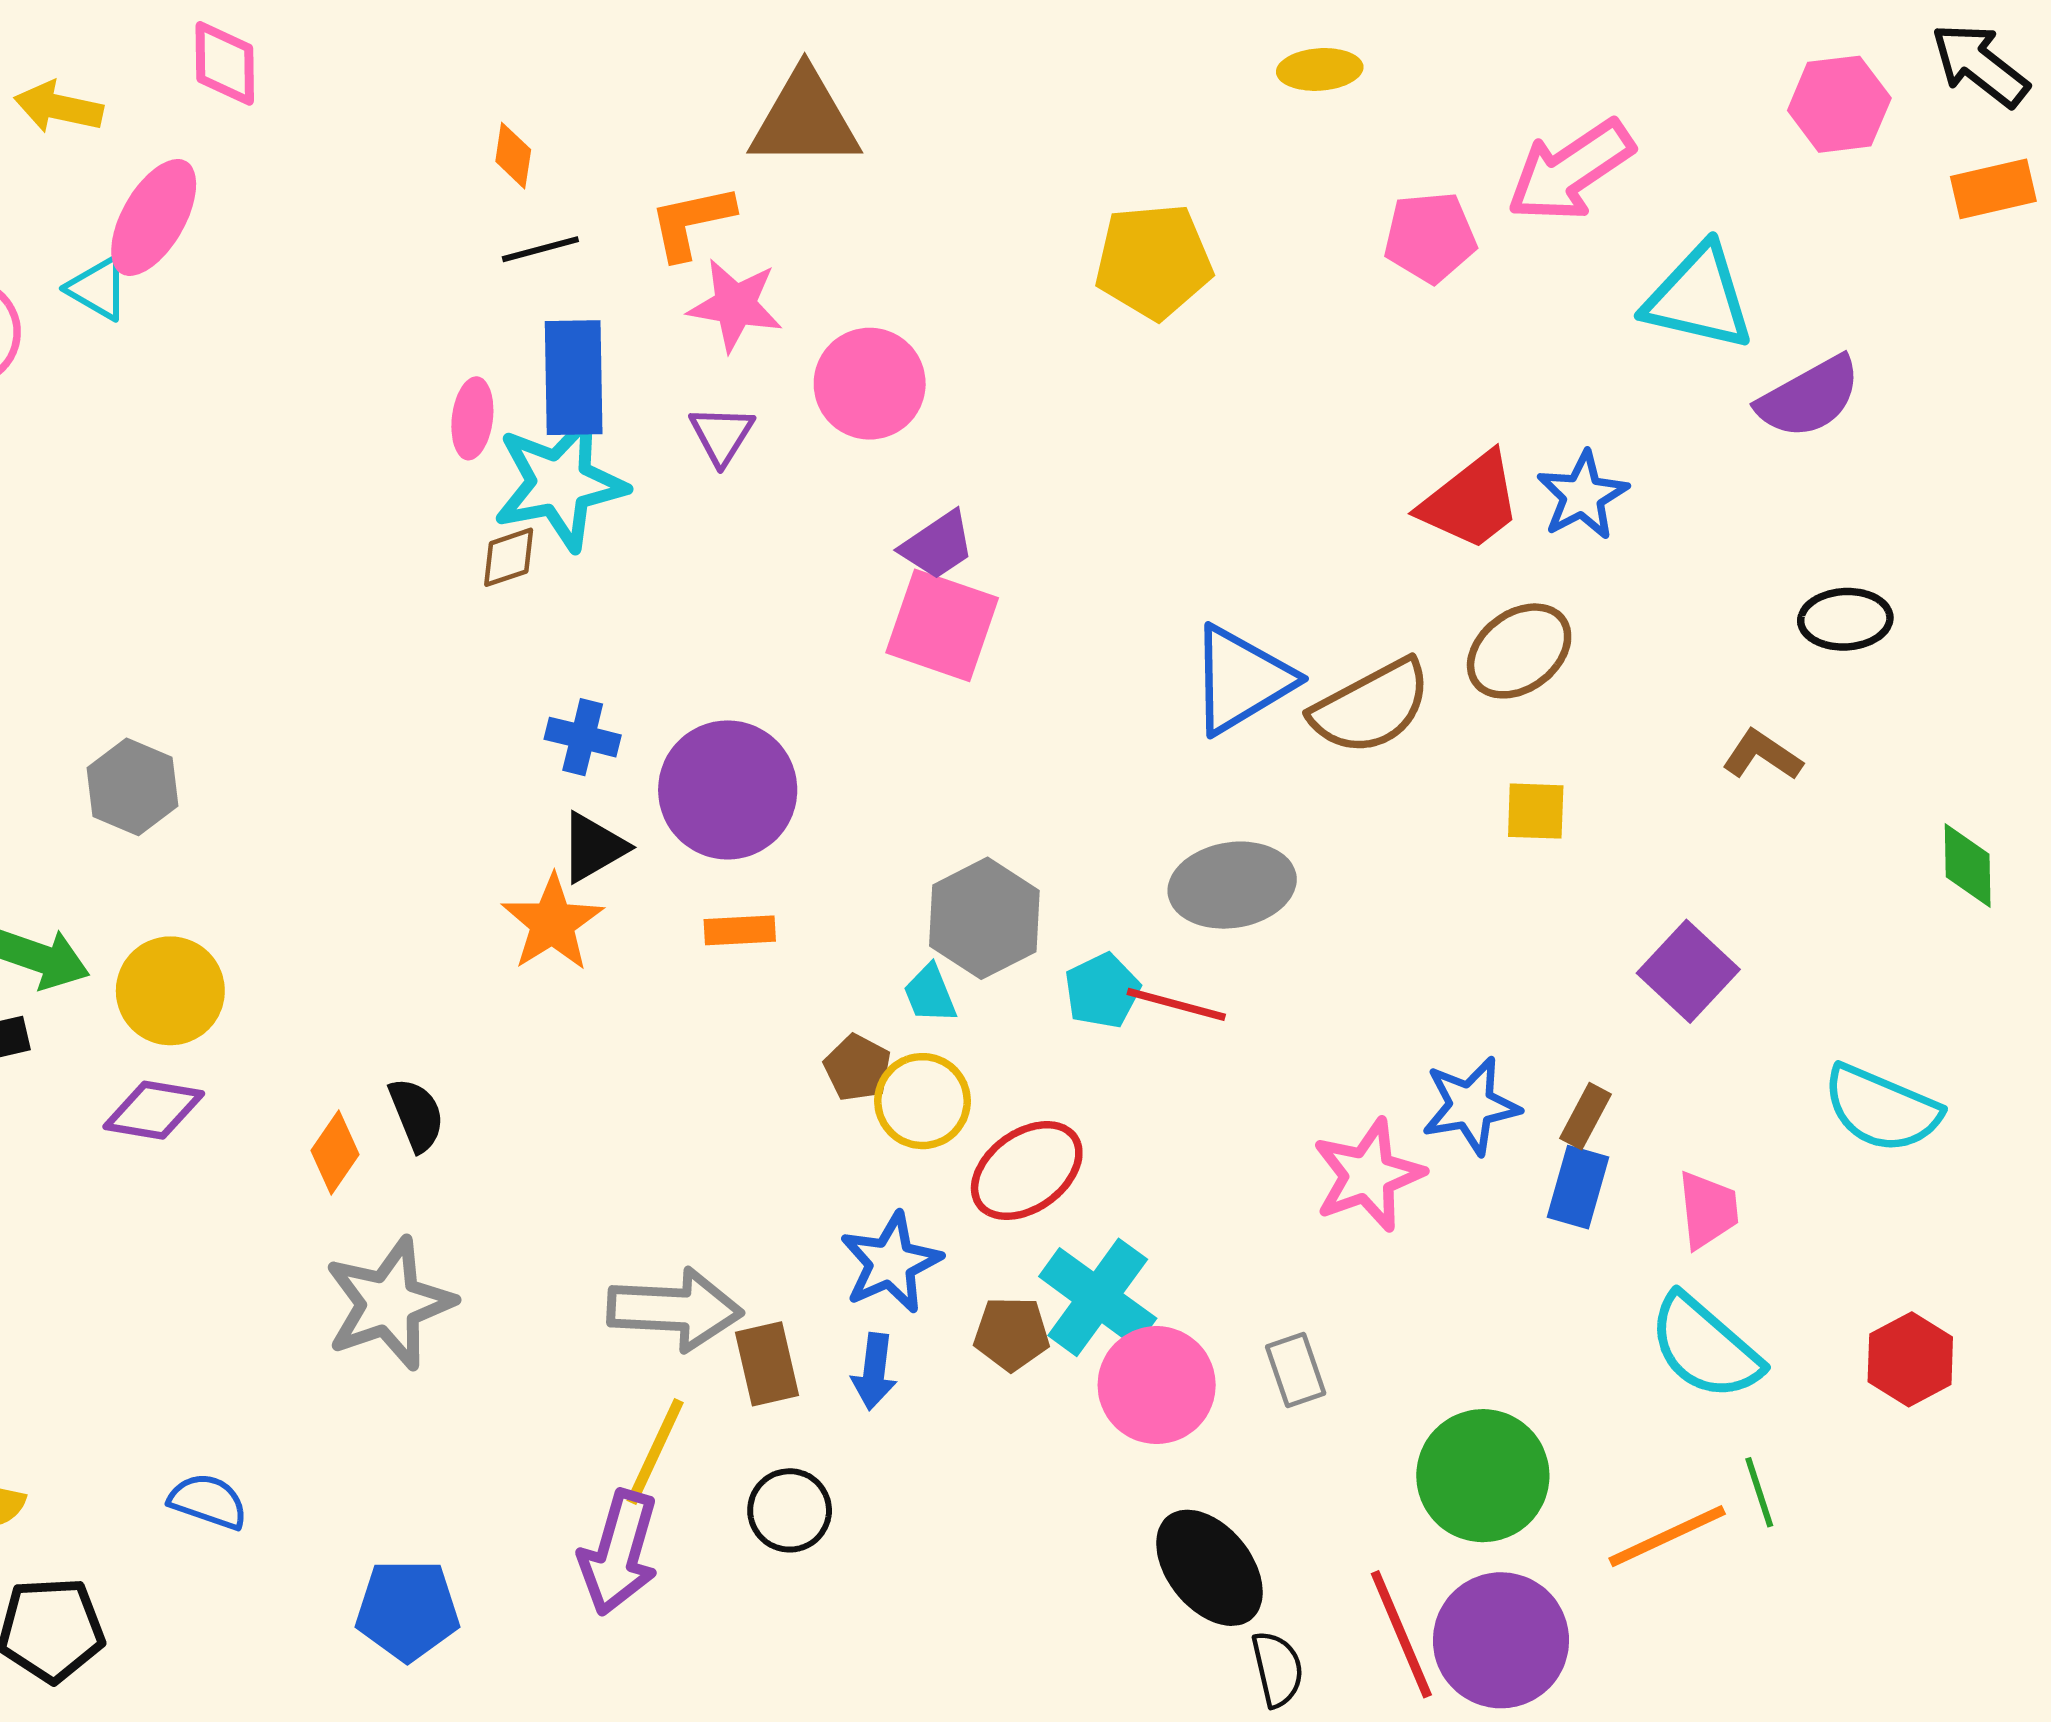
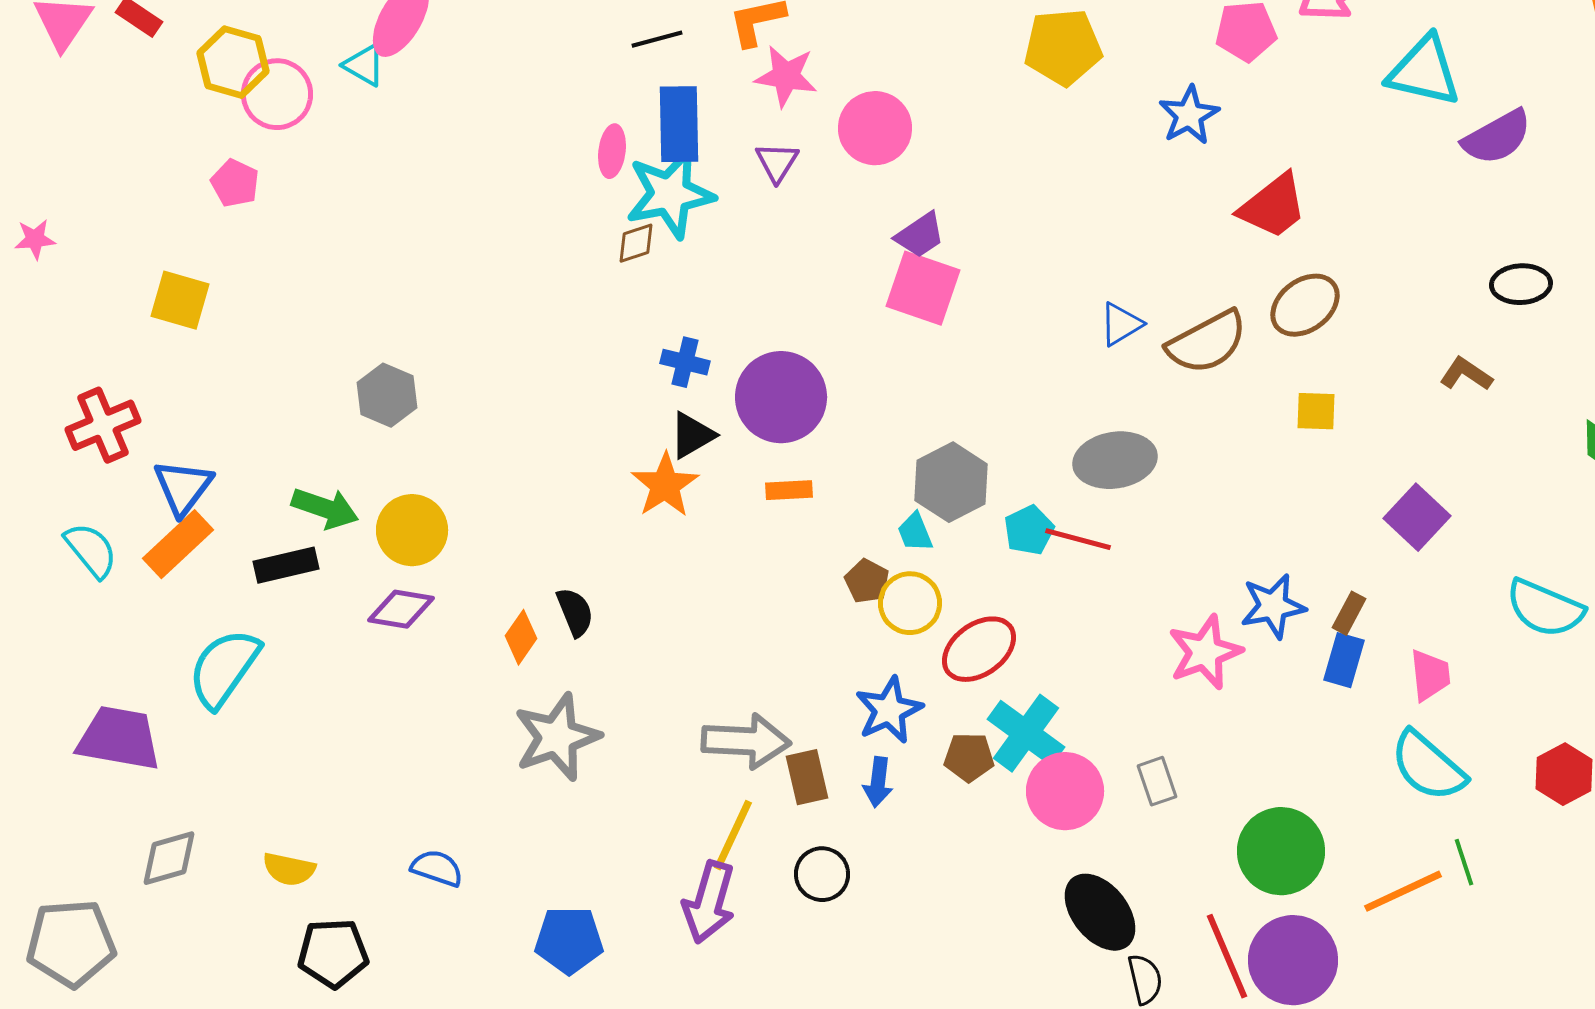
blue star: (1583, 495) -> (1189, 115), moved
blue triangle: (1241, 680) -> (1121, 324), size x0.6

